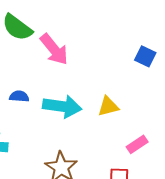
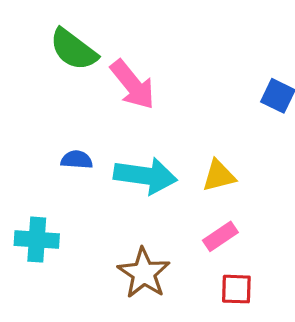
pink rectangle: (137, 144) -> (220, 236), moved

